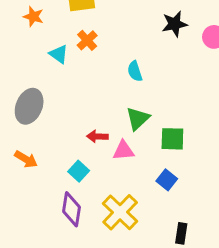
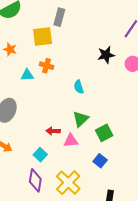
orange cross: (87, 40) -> (47, 66), turned -32
cyan triangle: (59, 54) -> (27, 75), turned -40
green square: (172, 139) -> (104, 133), turned -30

